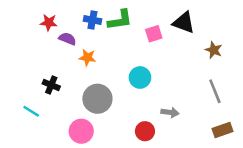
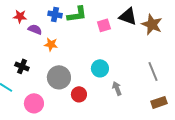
brown star: (214, 50) -> (152, 24), moved, size x1.5
cyan circle: (140, 77) -> (100, 68), moved
gray arrow: (170, 112) -> (117, 88), turned -120
pink circle: (81, 131) -> (34, 103), moved
red circle: (145, 131) -> (79, 94), moved

